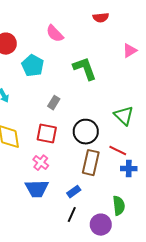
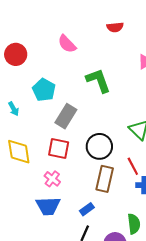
cyan pentagon: (33, 66) -> (44, 90), moved
gray rectangle: (54, 103) -> (66, 116), size x1.6
red line: (118, 151) -> (133, 166), turned 36

